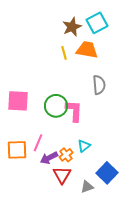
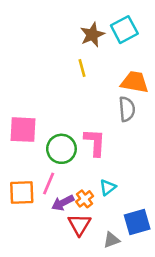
orange trapezoid: (87, 50) -> (135, 82), moved
green circle: (56, 106) -> (61, 149), moved
blue square: (107, 173) -> (137, 222), turned 30

